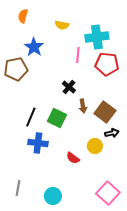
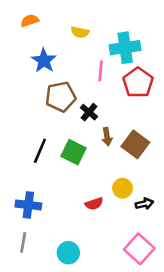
orange semicircle: (23, 16) -> (30, 21), turned 56
red pentagon: (107, 64) -> (138, 82), turned 30
brown pentagon: (16, 69) -> (61, 97), moved
black arrow: (112, 133) -> (144, 204), moved
blue cross: (38, 143) -> (28, 205), moved
red semicircle: (73, 158) -> (94, 204), turned -56

